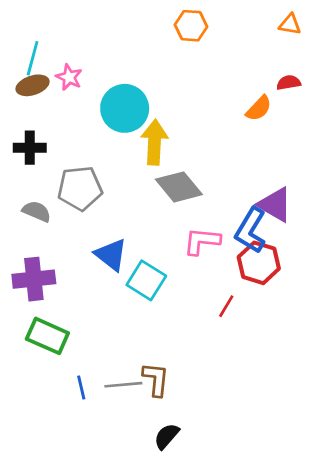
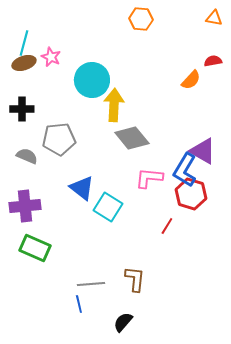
brown L-shape: (156, 379) -> (135, 279), moved
blue line: (81, 387) -> (79, 304), moved

